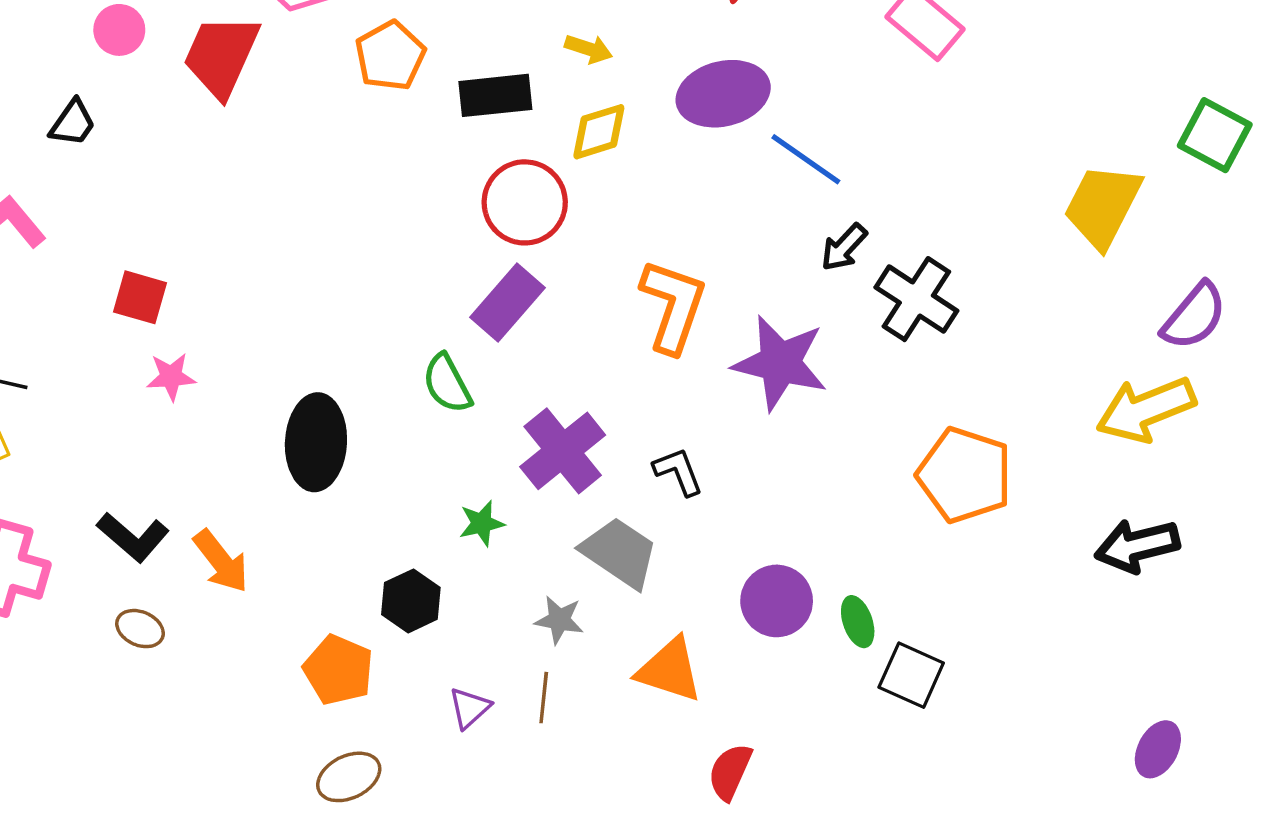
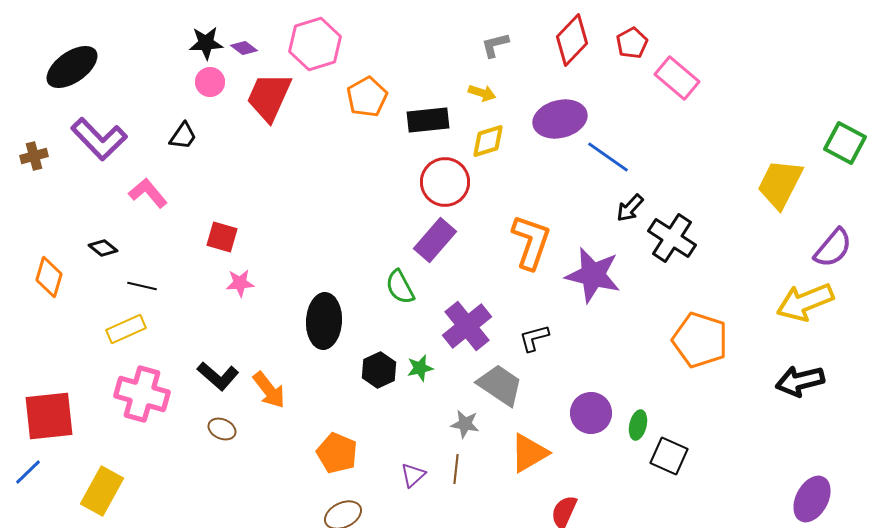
black L-shape: (678, 472) -> (534, 338), turned -84
black hexagon: (411, 601) -> (379, 370), moved
green ellipse: (858, 622) -> (638, 425), turned 32
orange triangle: (670, 670) -> (529, 453), turned -48
purple ellipse: (1158, 749) -> (812, 499), size x1.4

